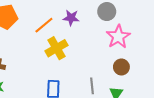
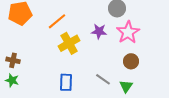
purple star: (71, 18) -> (99, 31), moved
gray line: (92, 86) -> (103, 79), turned -49

